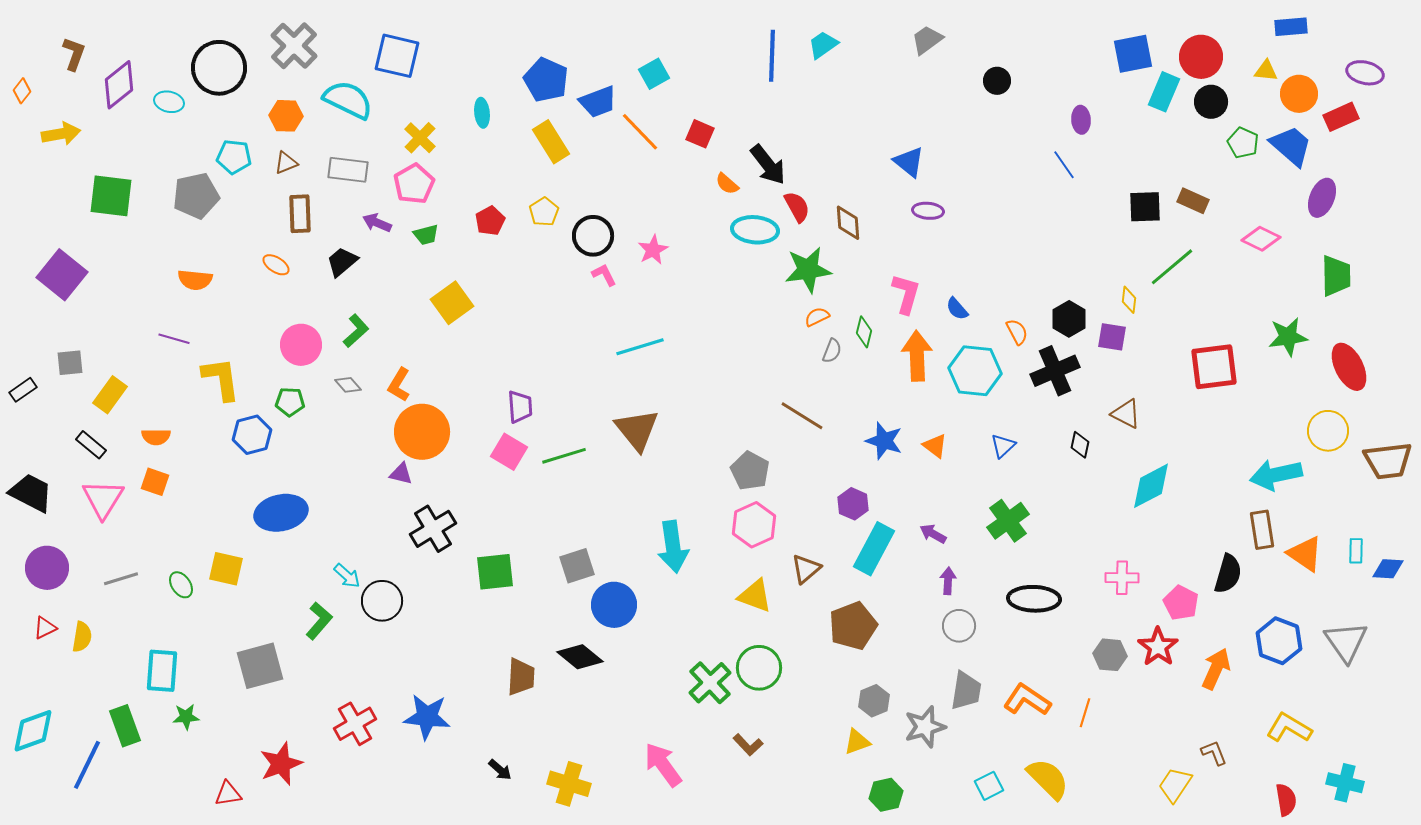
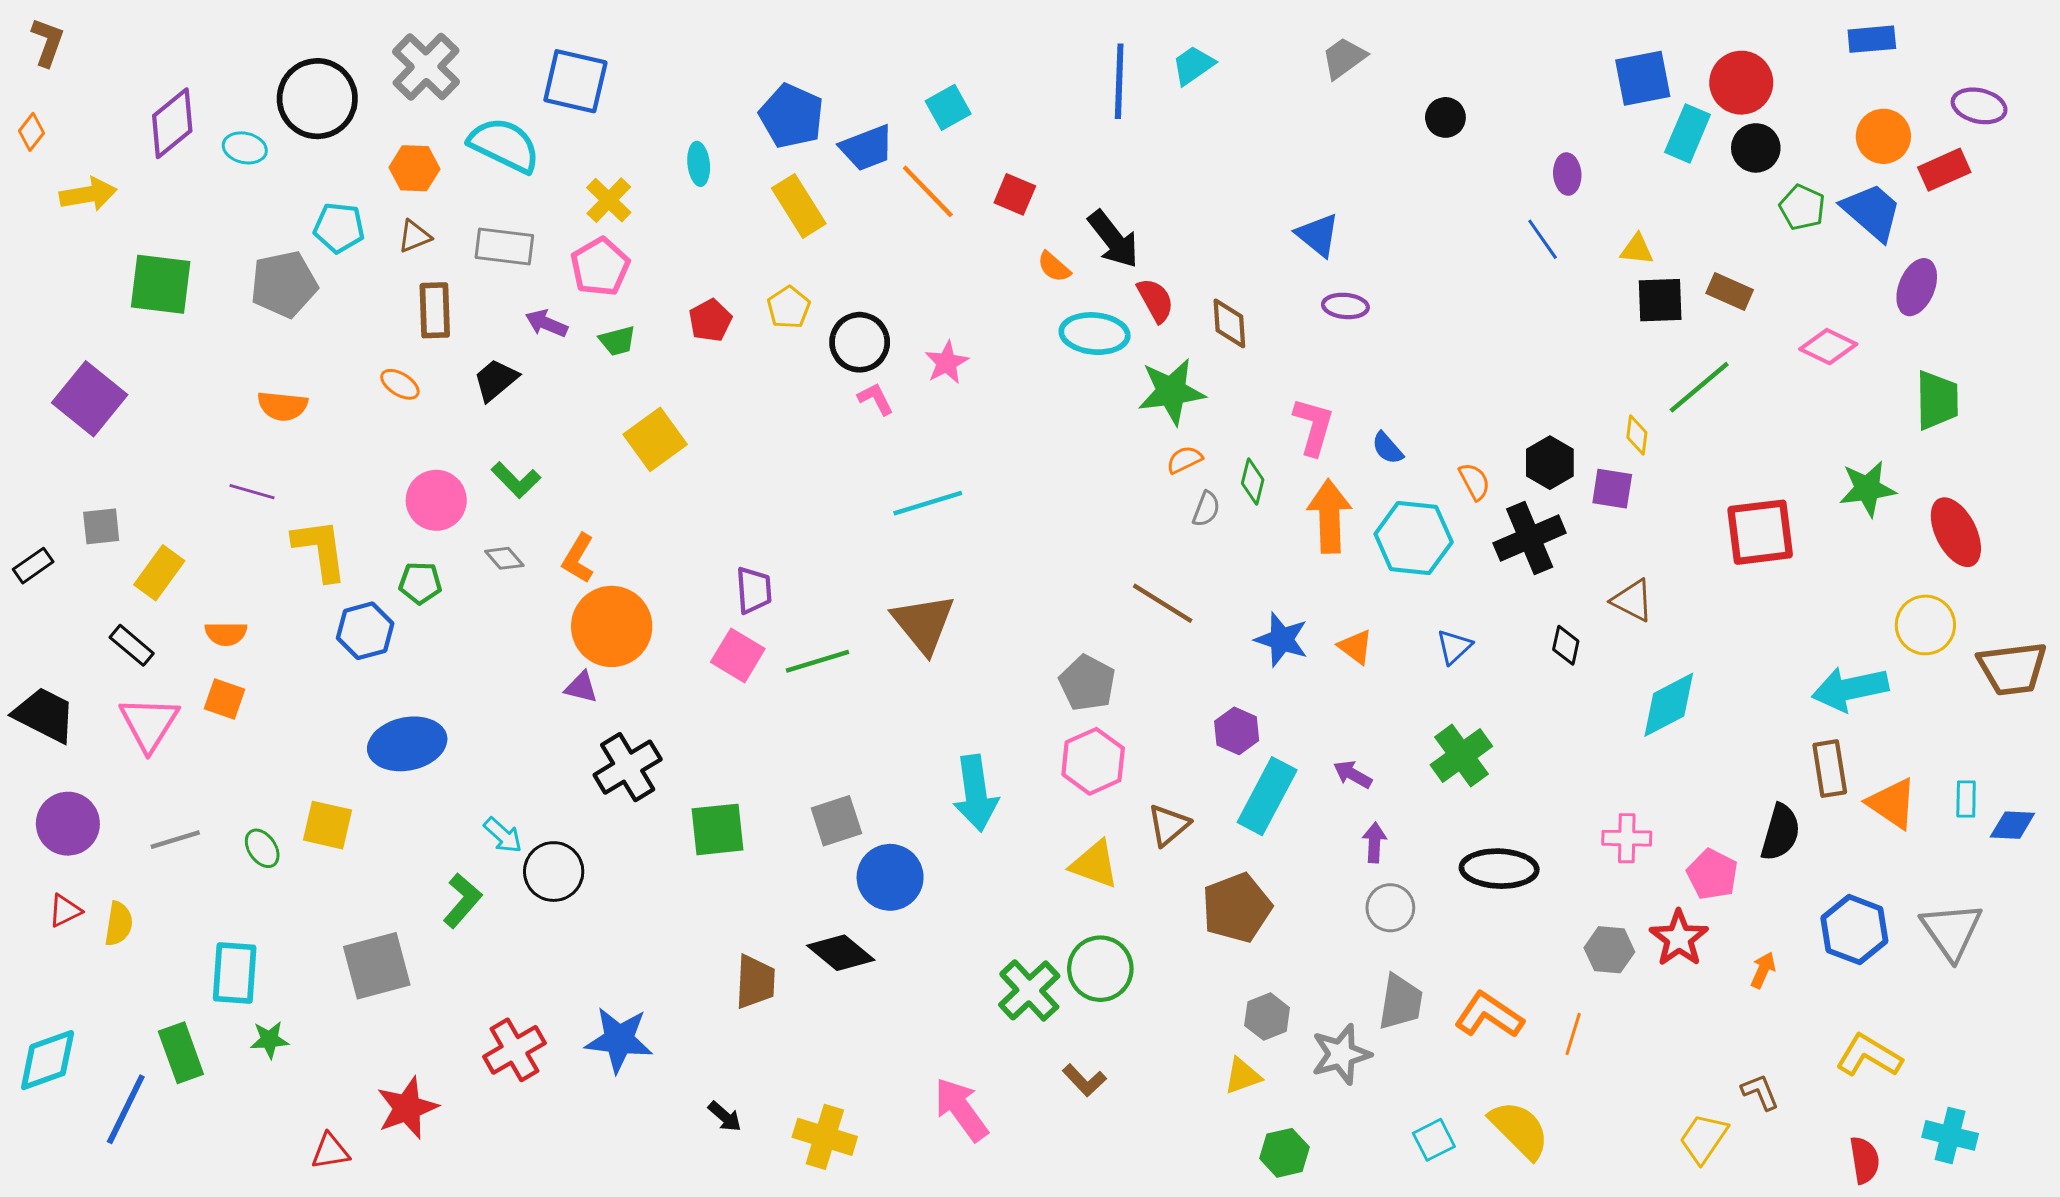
brown L-shape: (74, 54) -> (48, 42), moved
yellow triangle: (1266, 71) -> (1637, 249), moved
green L-shape: (356, 331) -> (516, 480), turned 88
orange arrow: (1216, 669) -> (1763, 970), size x0.6

